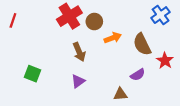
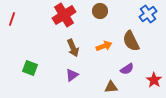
brown circle: (94, 22) -> (100, 11), moved
orange arrow: (113, 38) -> (104, 46), moved
red star: (165, 61) -> (154, 80), moved

